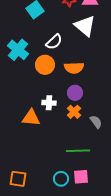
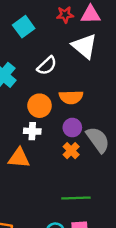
orange circle: (45, 65) -> (40, 106), moved
white cross: (49, 103) -> (32, 131), moved
gray semicircle: (96, 122) -> (98, 140), moved, size x1.6

